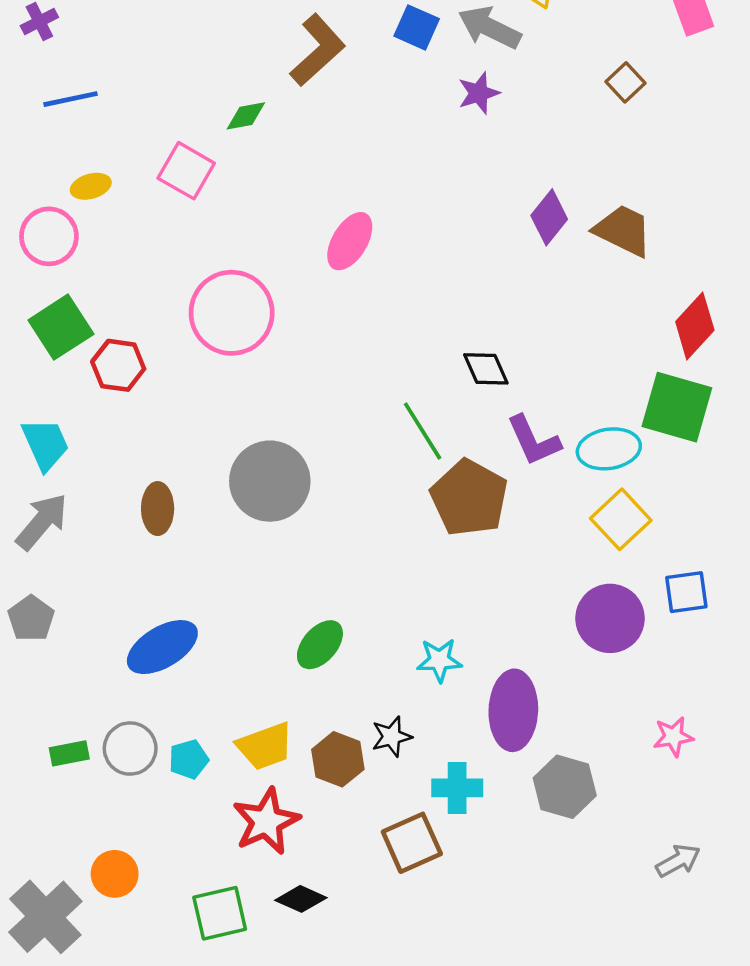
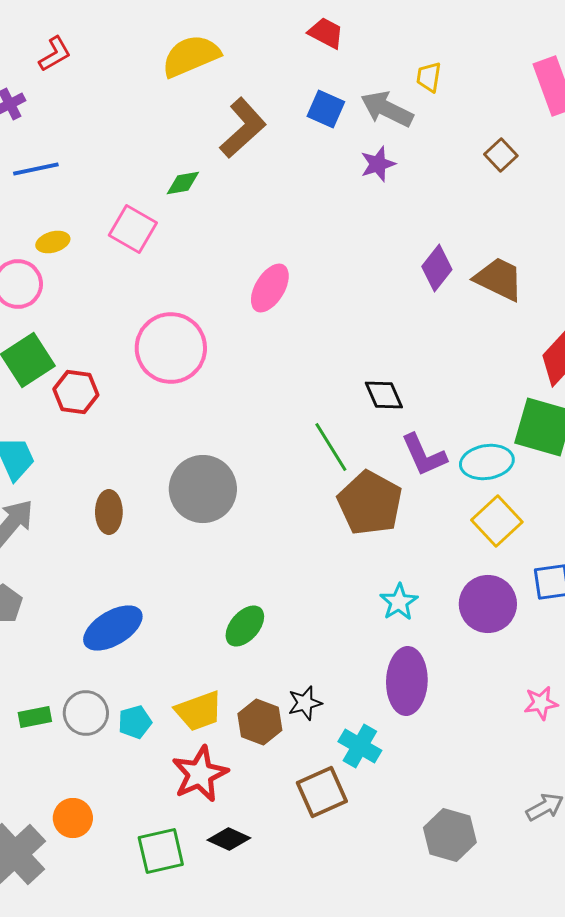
cyan star: (439, 660) -> (399, 602), moved, turned -30
gray hexagon: (565, 787) -> (450, 835), moved
cyan cross: (457, 788) -> (360, 746), turned 30

